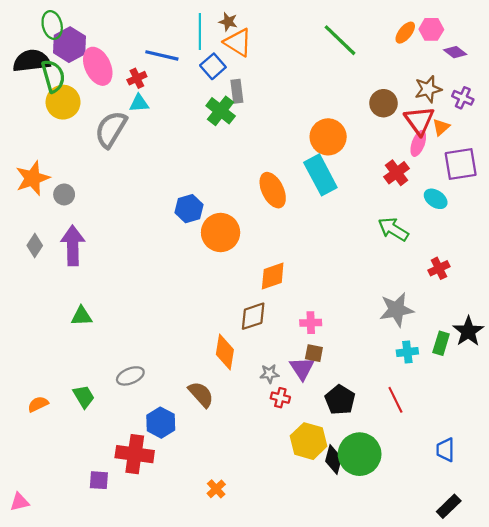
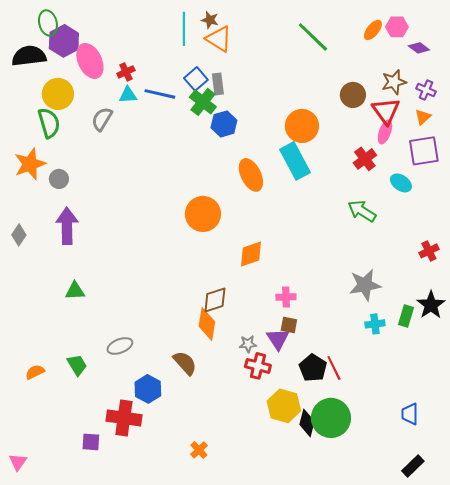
blue line: (162, 55) -> (160, 94), moved
blue square: (213, 66) -> (196, 79), moved
green semicircle: (53, 76) -> (49, 123), moved
orange triangle: (441, 127) -> (423, 117), moved
gray semicircle: (111, 129) -> (102, 119), size x0.7
blue hexagon: (189, 209) -> (224, 124), moved
gray diamond: (35, 246) -> (19, 235), moved
red cross: (439, 268) -> (429, 251), moved
brown diamond: (253, 316) -> (215, 300), moved
red cross: (280, 398) -> (258, 366), size x1.4
red line: (395, 400) -> (334, 368), moved
pink triangle: (20, 502) -> (18, 462), turned -42

